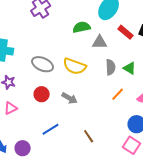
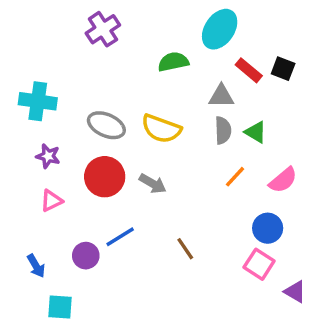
gray triangle: (100, 42) -> (221, 96), moved
red circle: (42, 94) -> (105, 177), size x1.5
purple circle: (23, 148) -> (86, 256), moved

